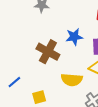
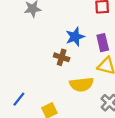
brown cross: (48, 52) -> (62, 57), moved, size x0.6

